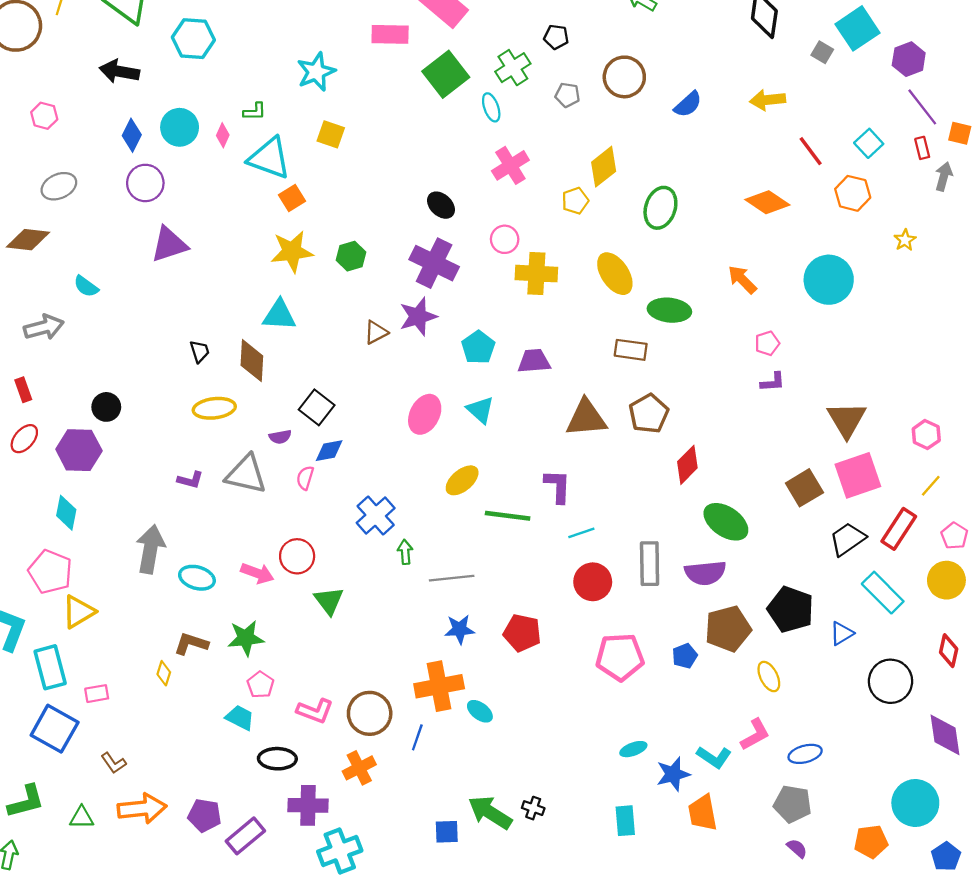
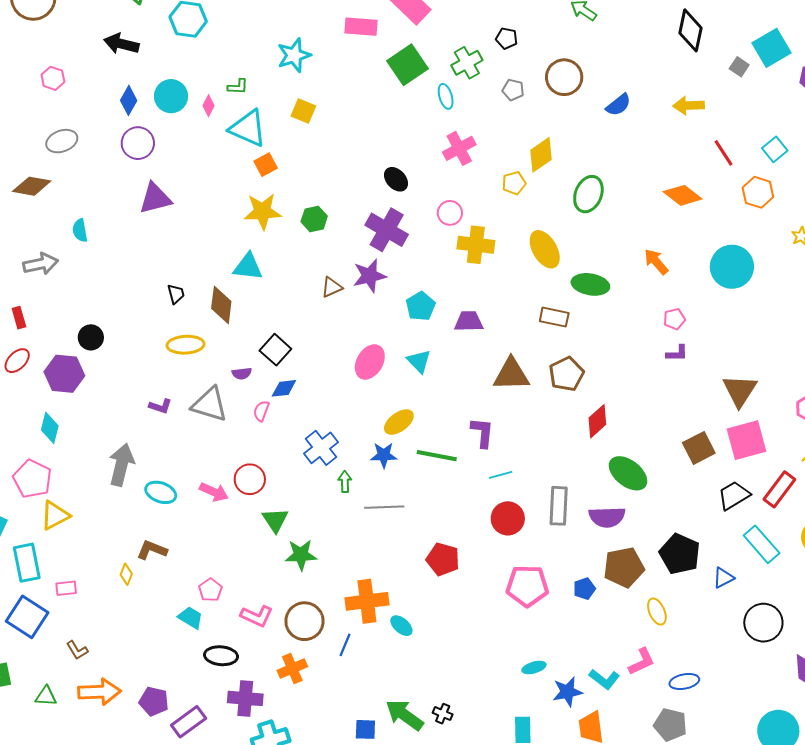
cyan semicircle: (86, 286) -> (80, 230), turned 40
blue star: (460, 629) -> (384, 455), moved
green star: (246, 638) -> (301, 555), moved

